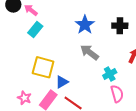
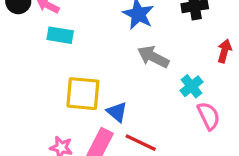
cyan rectangle: (35, 29) -> (60, 35), turned 70
blue triangle: (62, 82) -> (117, 112), turned -40

